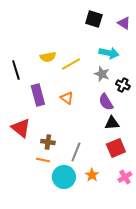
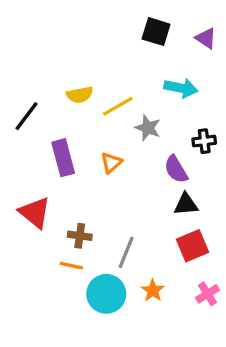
black line: (16, 70) -> (27, 116), turned 54
gray star: (102, 74) -> (148, 128), moved
black cross: (123, 85) -> (204, 141), turned -32
orange triangle: (67, 98) -> (111, 163), turned 40

